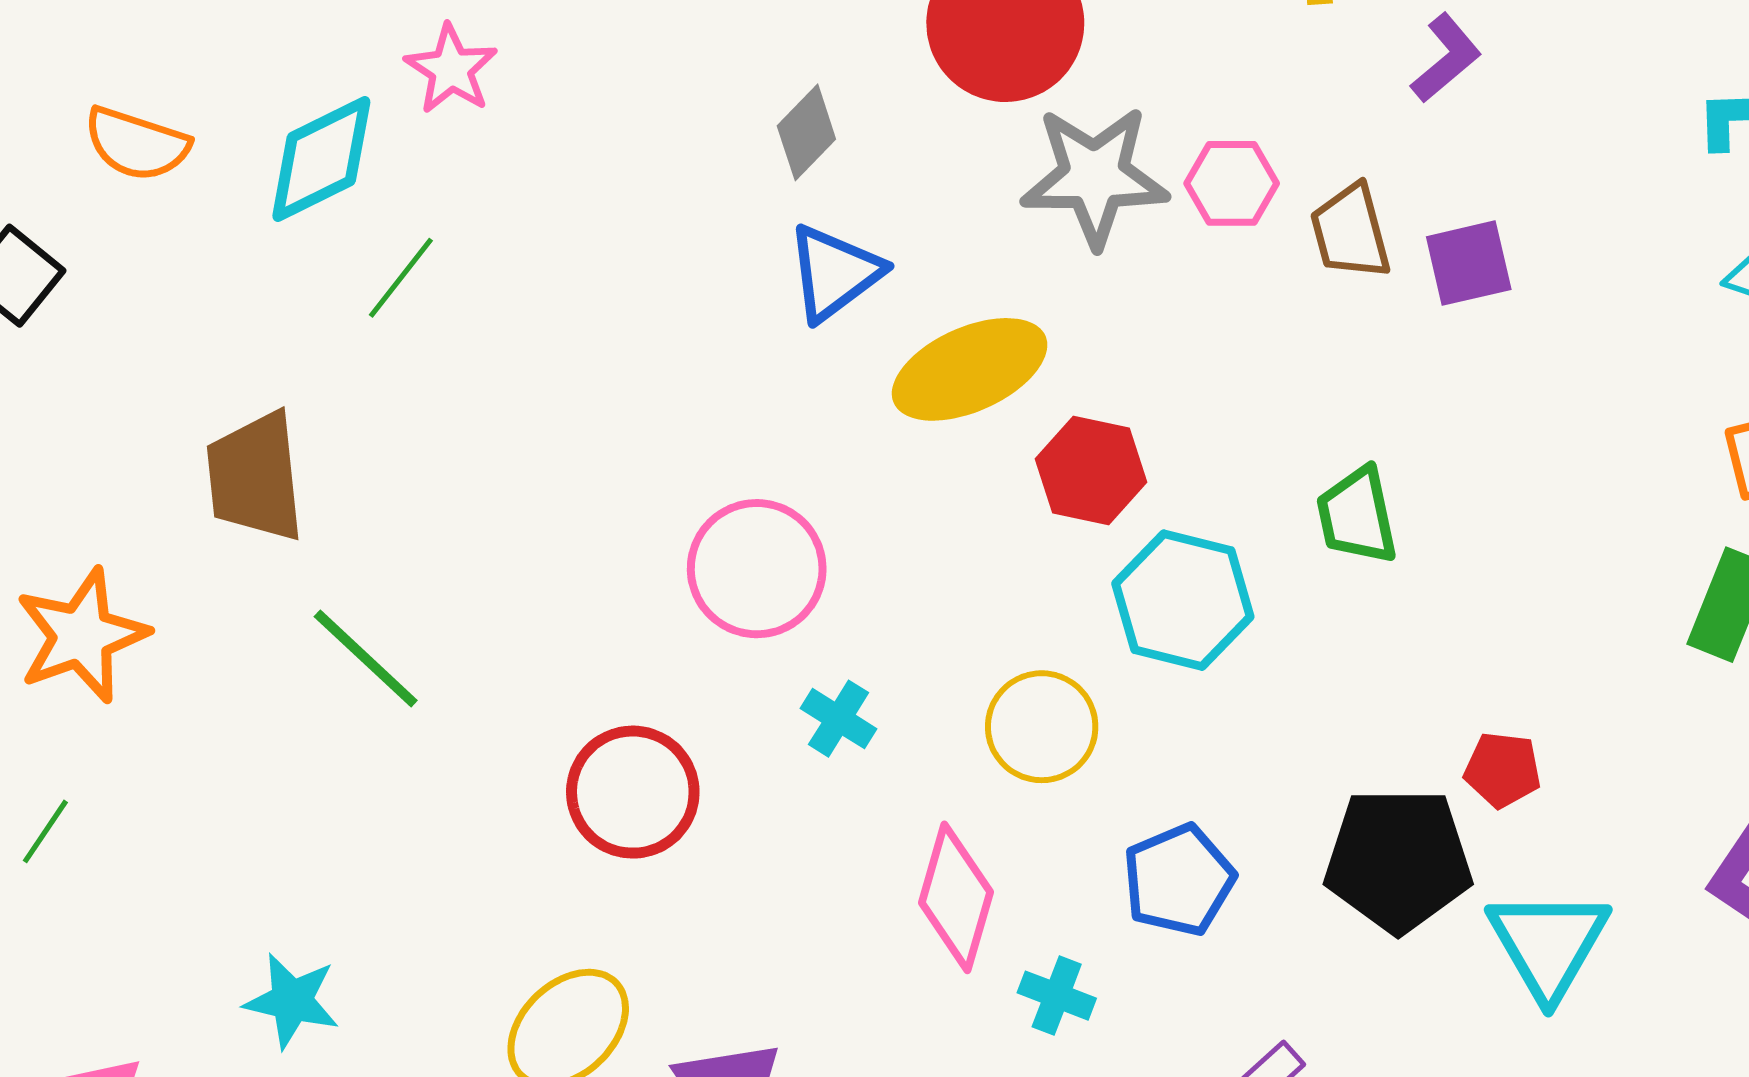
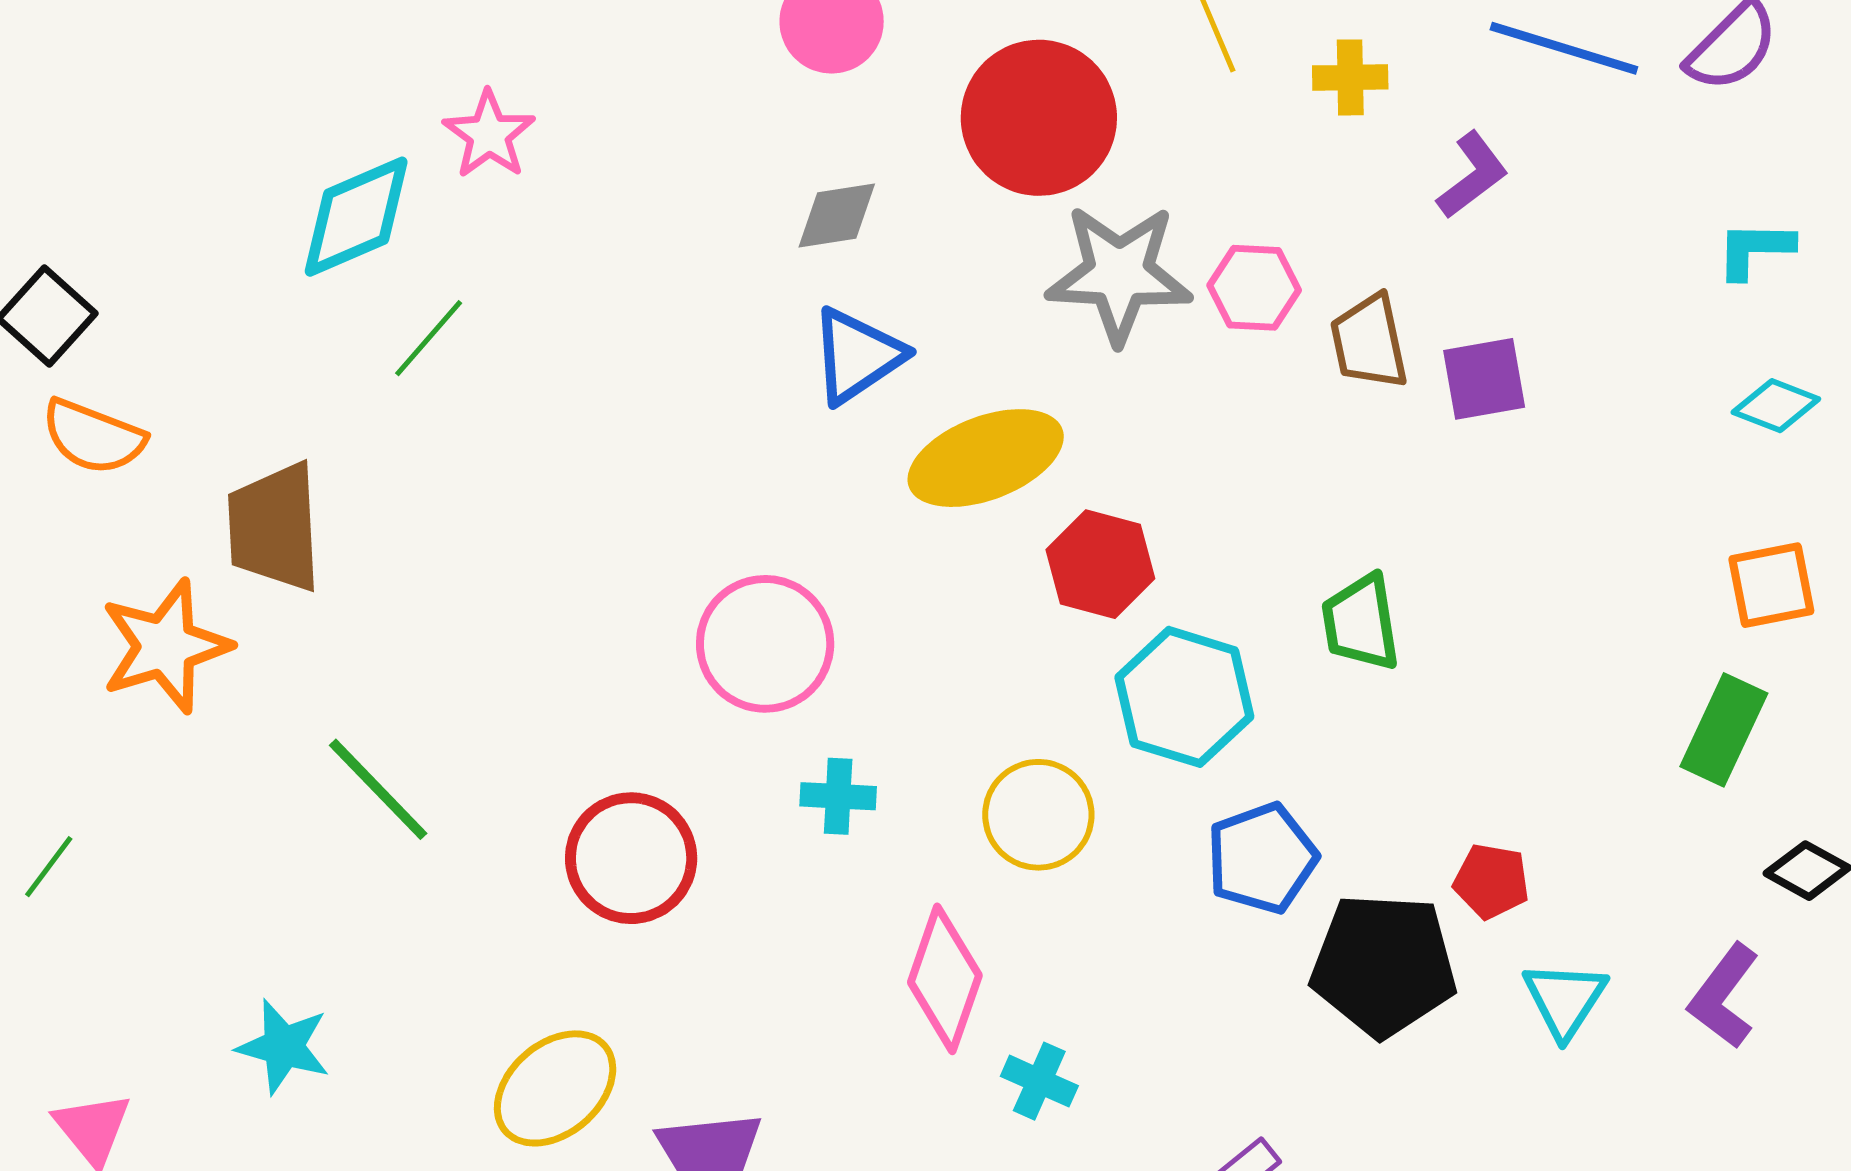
gray diamond: (806, 132) -> (837, 216), turned 34
orange semicircle: (137, 144) -> (93, 437), moved
orange star: (82, 636) -> (165, 646), moved
green line: (366, 659) -> (378, 789), moved
cyan cross: (839, 719) -> (838, 796), turned -32
blue pentagon: (1179, 880) -> (1262, 858), moved
cyan triangle: (1548, 944) -> (1565, 999), moved, size x0.7

